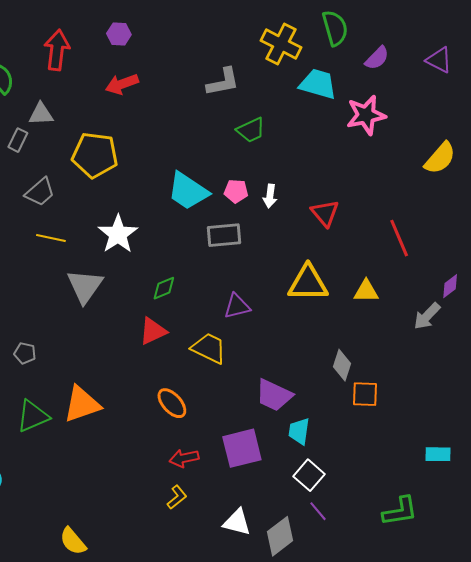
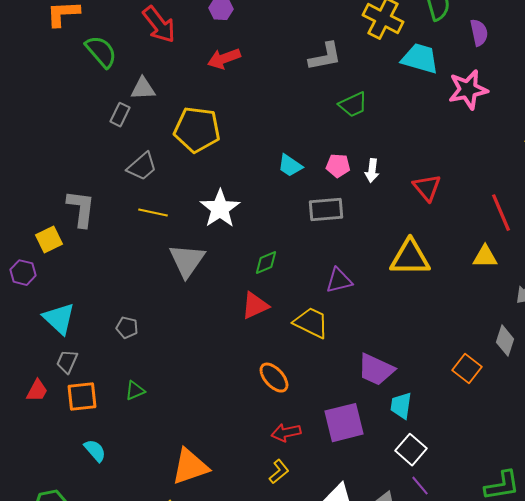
red arrow: (57, 50) -> (159, 25), turned 135
purple semicircle: (377, 58) -> (479, 33), turned -56
cyan trapezoid: (188, 191) -> (290, 166), size x0.6
yellow triangle: (366, 291) -> (485, 257), moved
gray diamond: (342, 365) -> (505, 341), moved
orange square: (365, 394) -> (467, 369), turned 36
orange triangle: (82, 404) -> (190, 467), moved
green triangle: (33, 416) -> (135, 391), size x0.6

